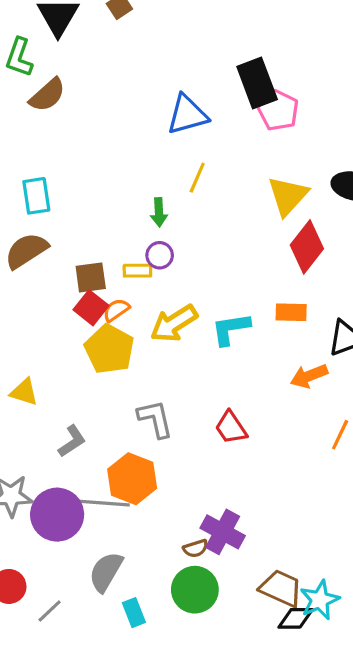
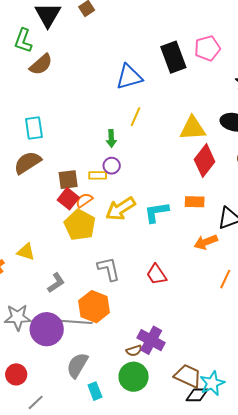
pink pentagon: (278, 110) -> (207, 48), moved, turned 30
yellow triangle: (288, 196) -> (193, 128), turned 44
gray line: (50, 611) -> (36, 402), moved

